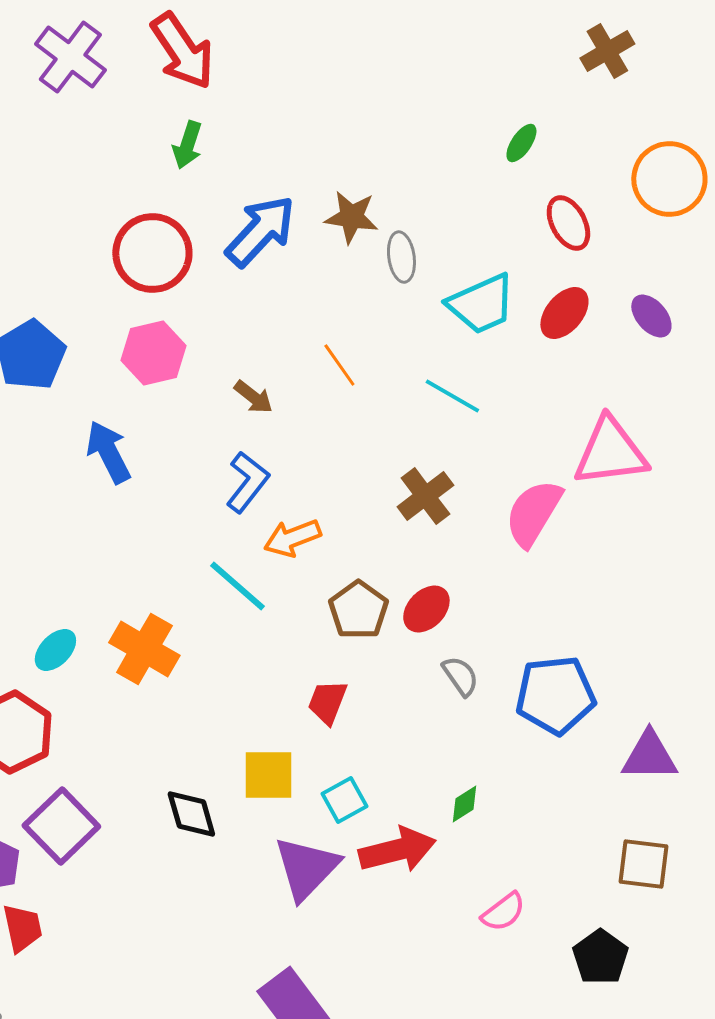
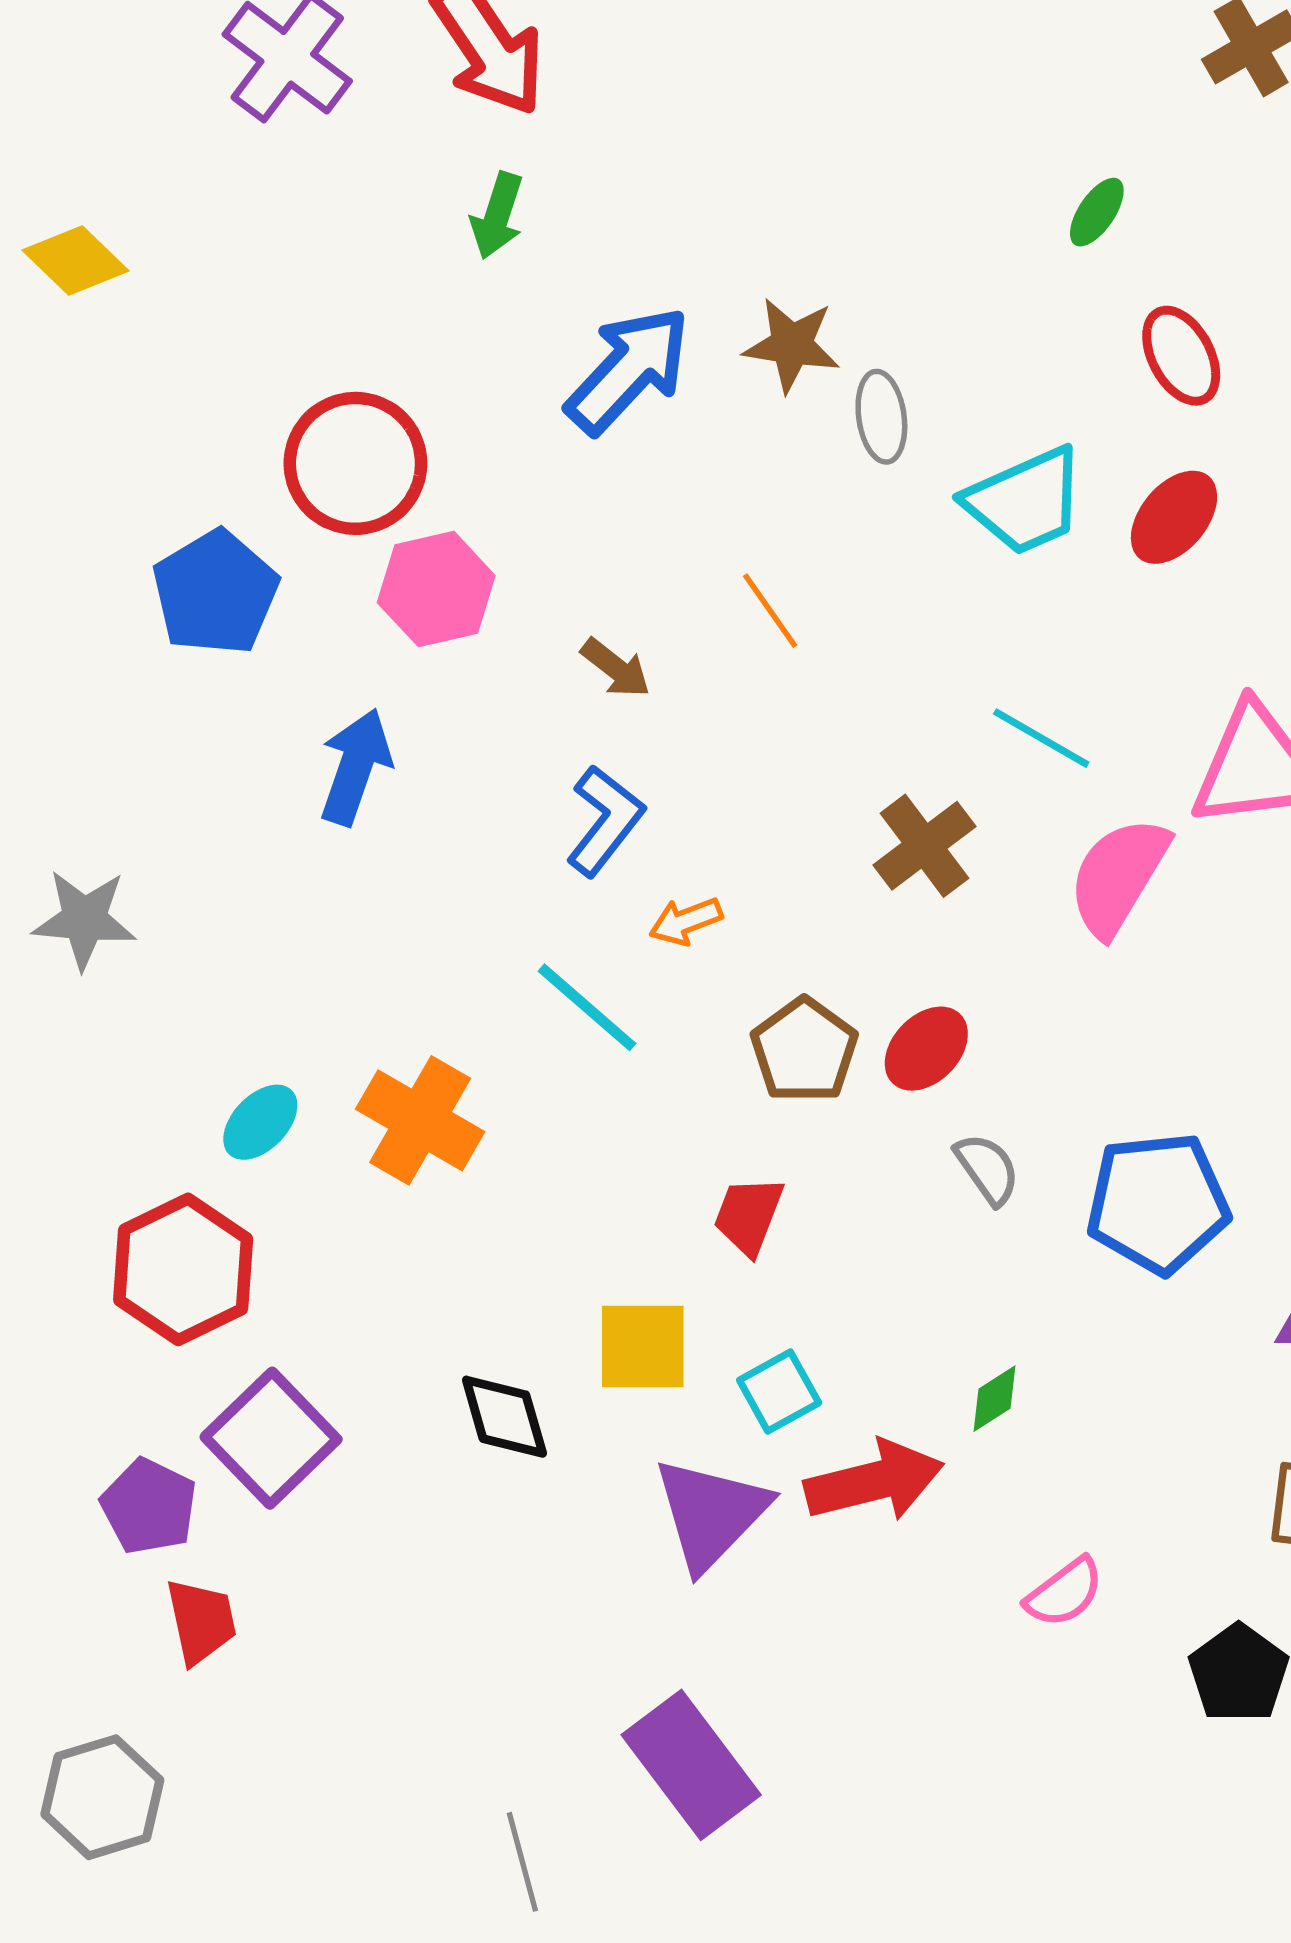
red circle: (152, 253) -> (355, 463), moved
cyan line: (452, 396) -> (1041, 738), moved
blue arrow: (108, 452) -> (355, 767), turned 46
orange arrow: (292, 538) -> (686, 921), size x0.7

